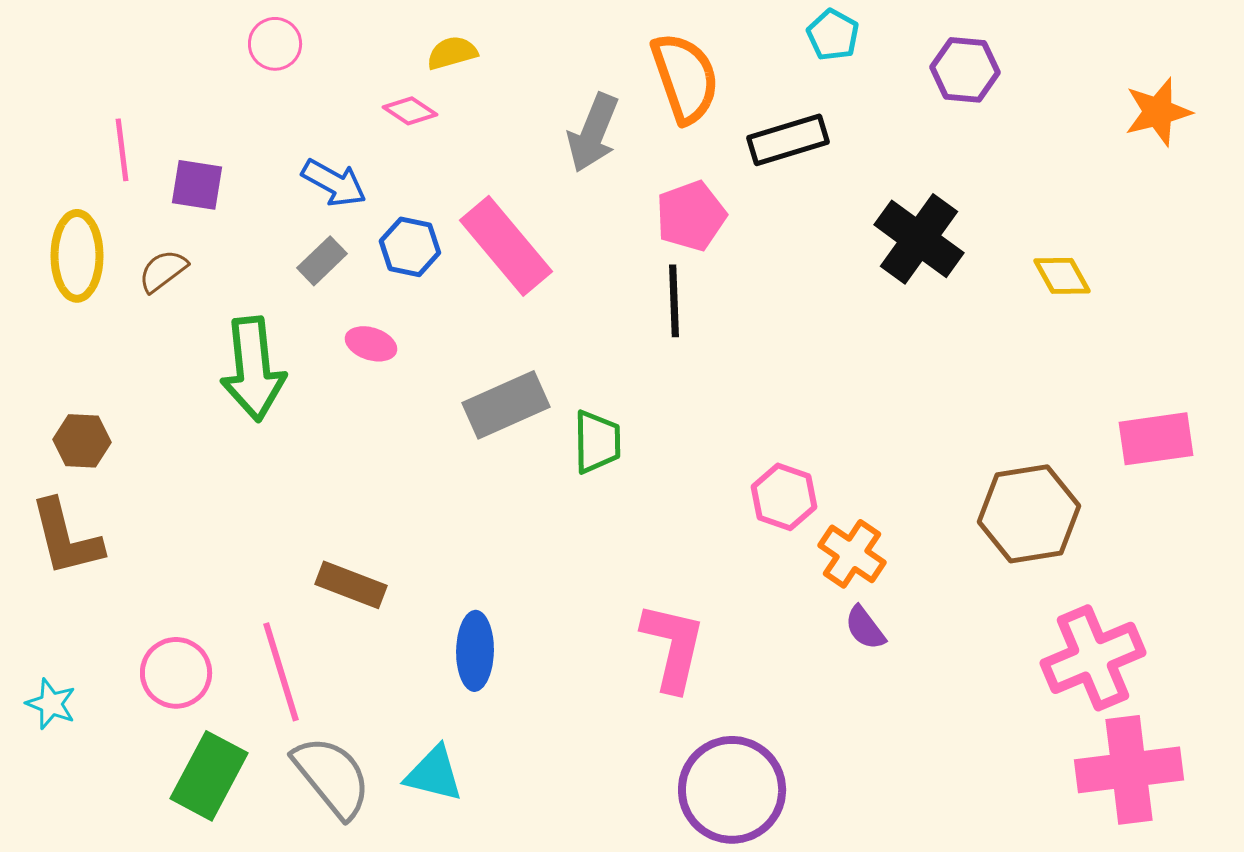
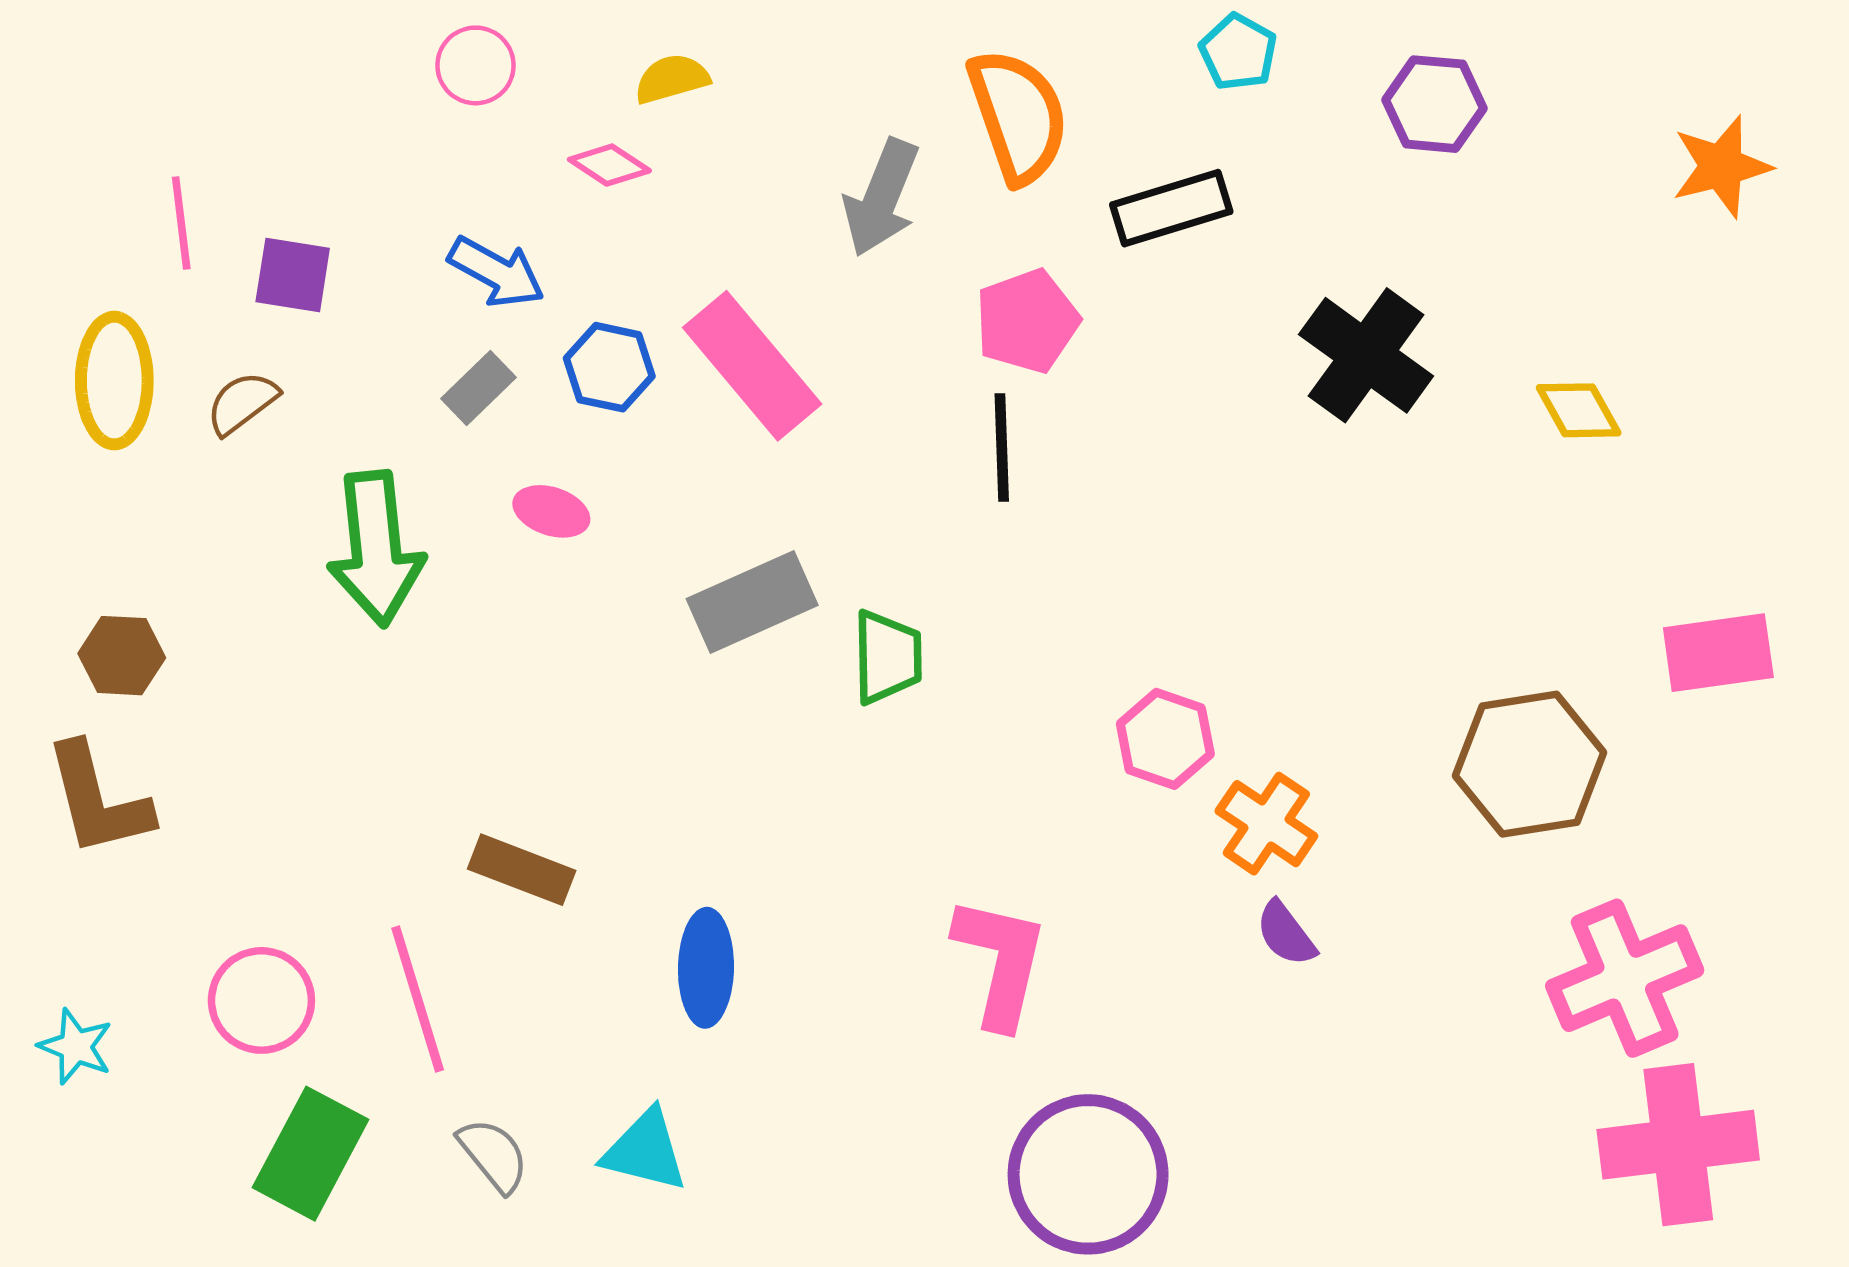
pink circle: (275, 44) -> (476, 65), moved
gray semicircle: (332, 777) -> (493, 1155), size x0.6

